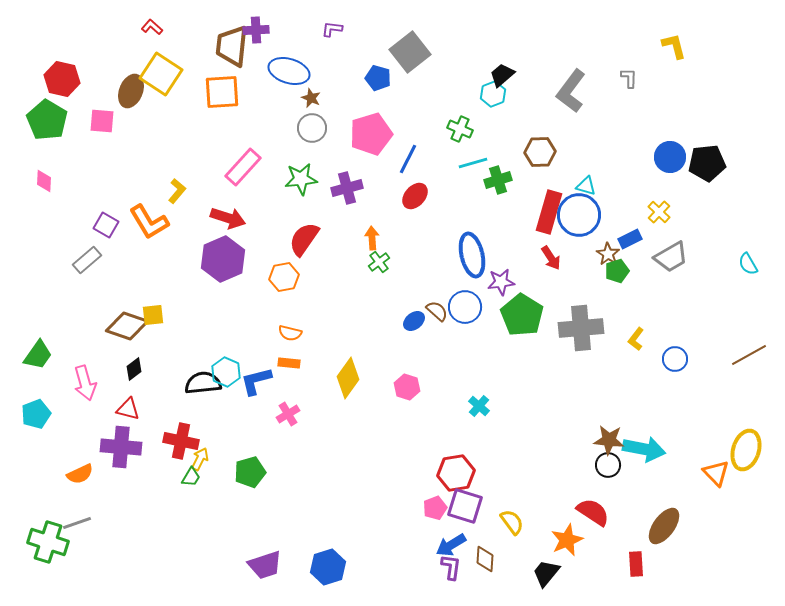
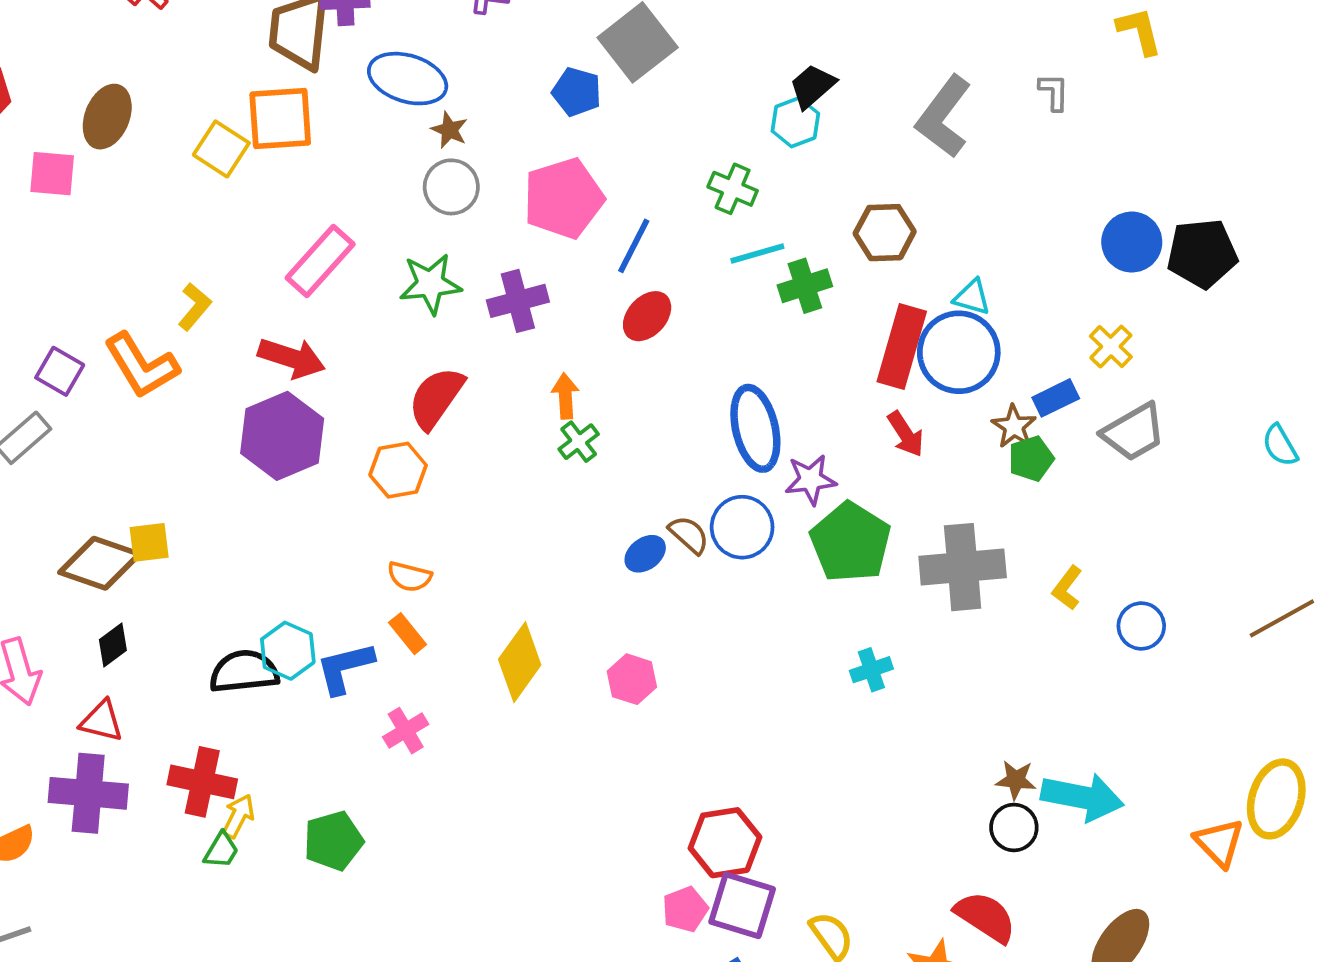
yellow square: (161, 74) -> (221, 149), moved, size x0.7
orange rectangle: (289, 363) -> (408, 634), turned 45
cyan cross: (479, 406) -> (871, 670), moved, turned 30
brown star: (609, 440) -> (1016, 780), size x0.7

